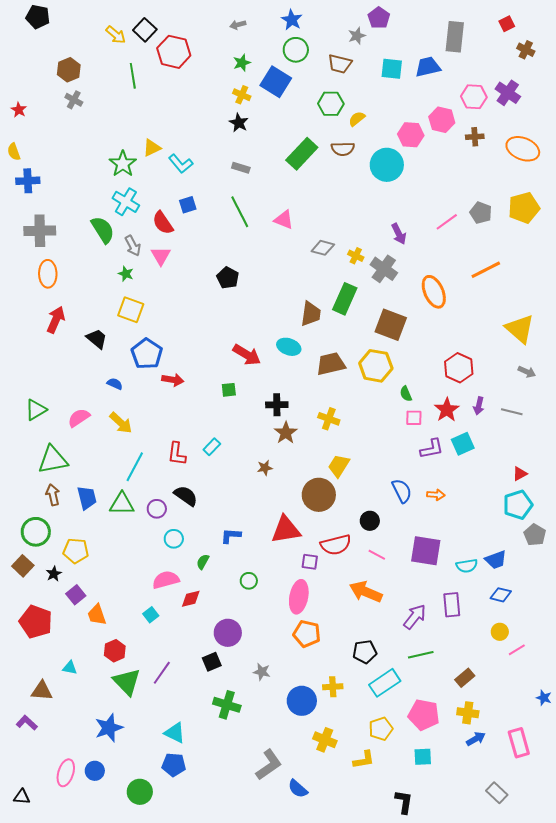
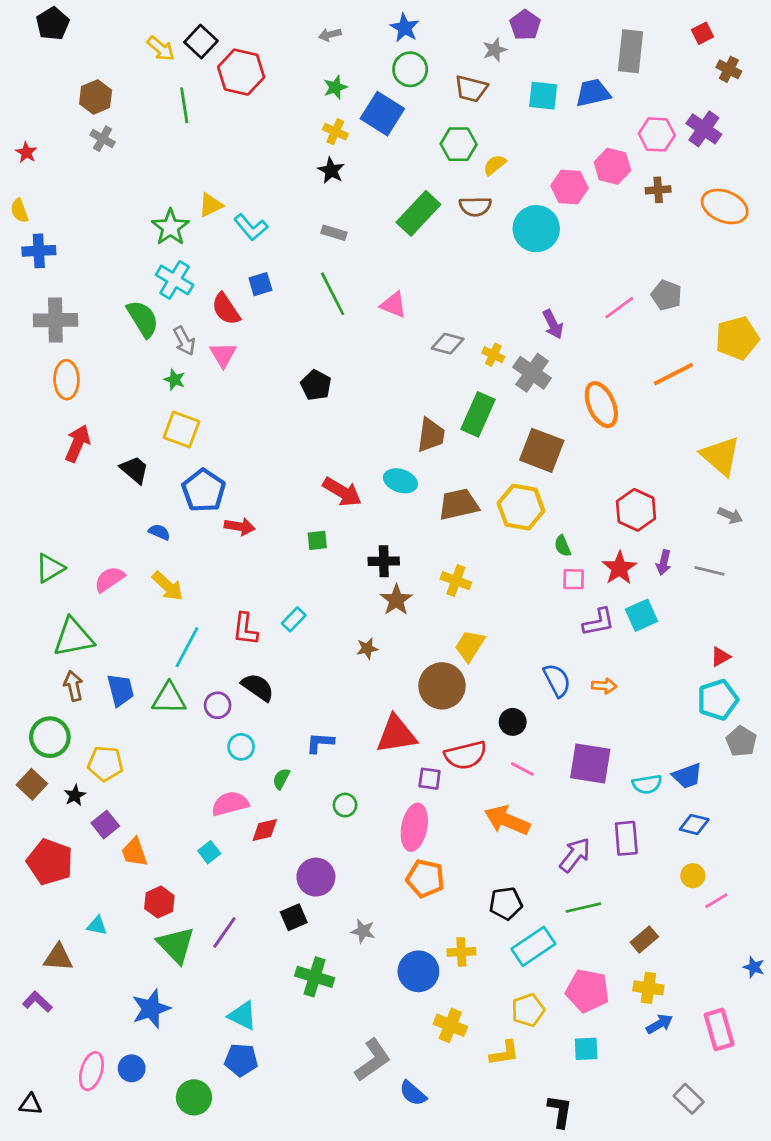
black pentagon: (38, 17) -> (53, 24), turned 30
yellow pentagon: (524, 208) -> (737, 338), moved

